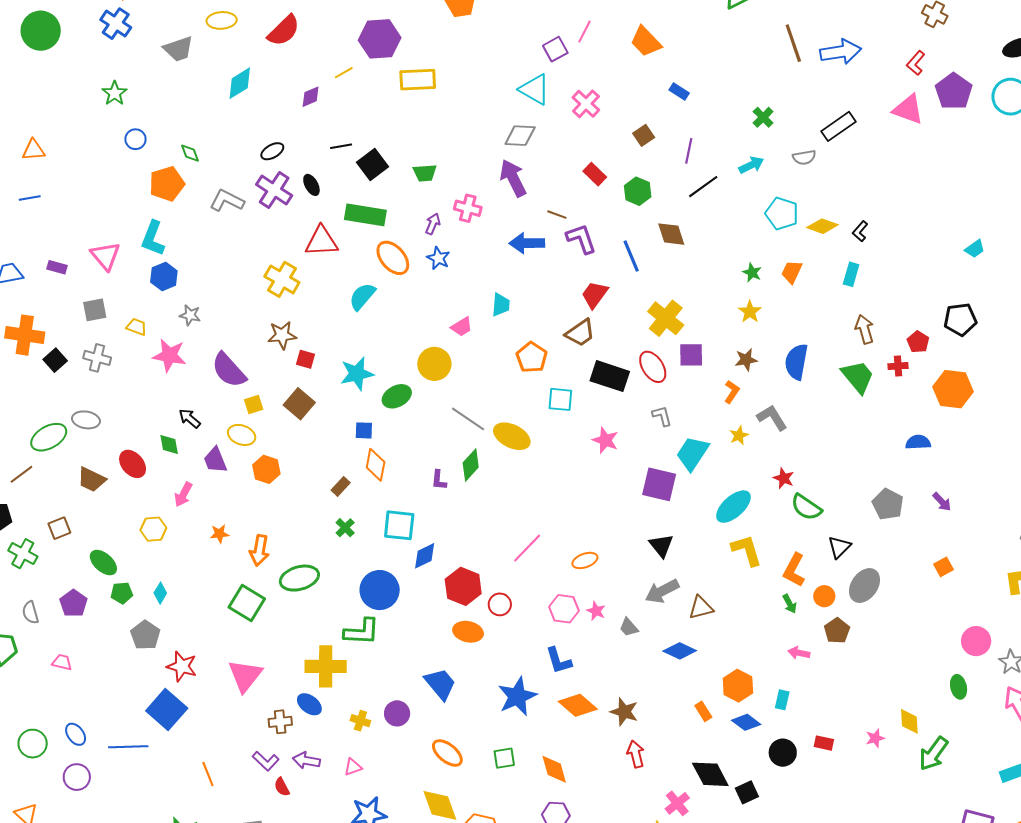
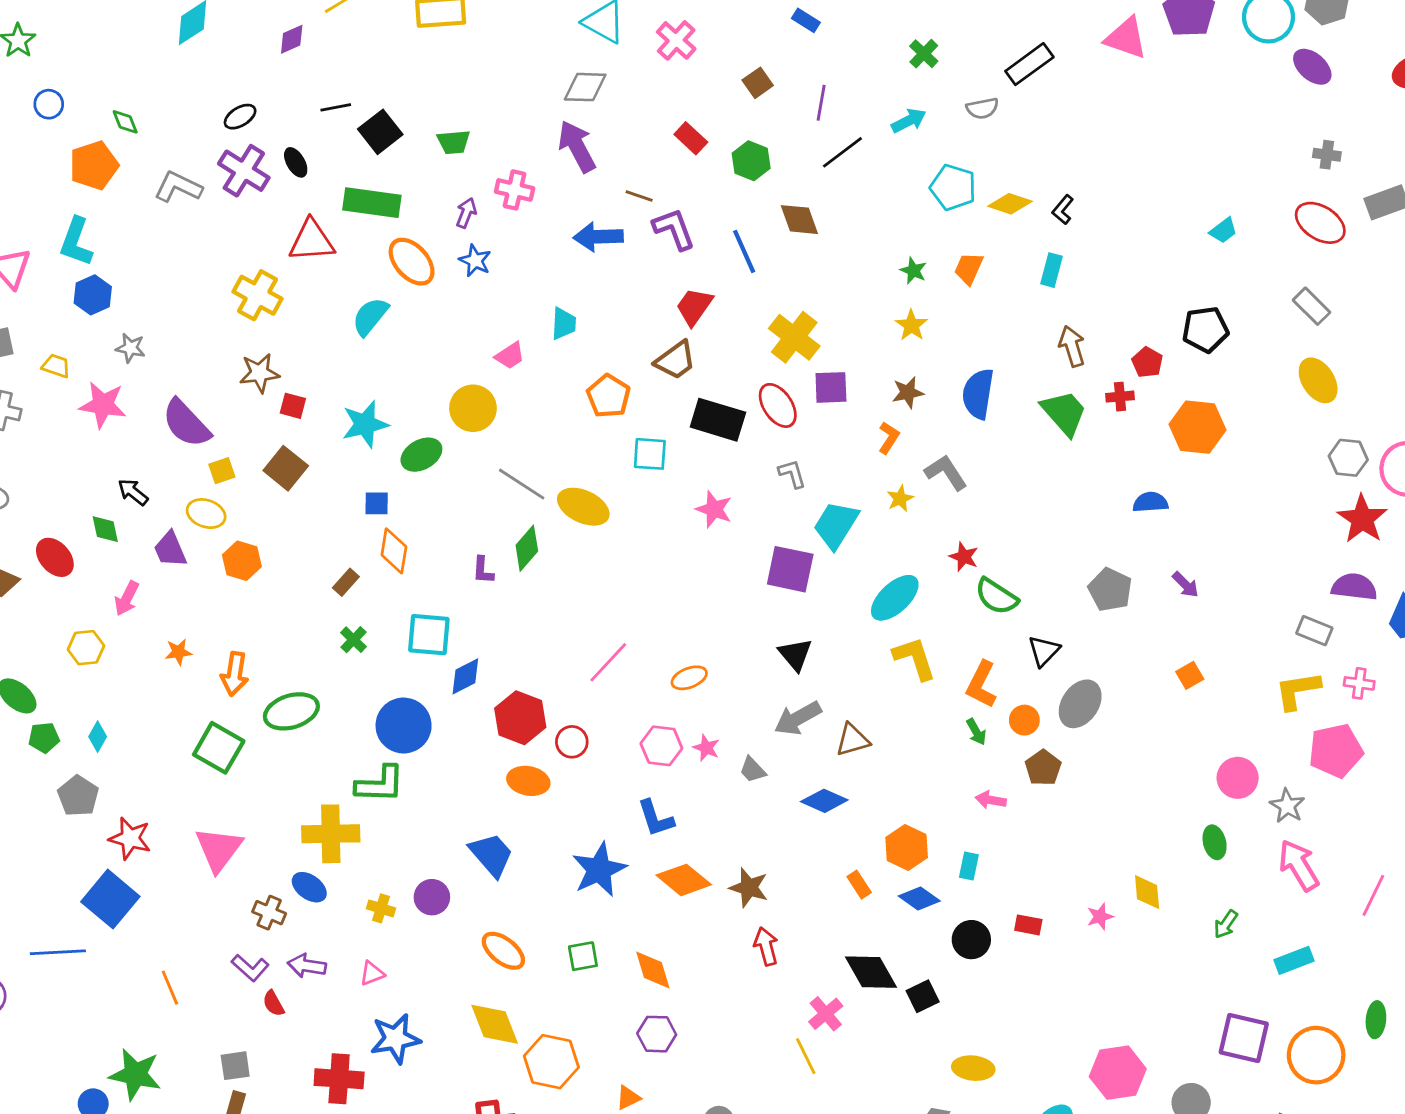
brown cross: (280, 722) -> (269, 913), turned 30
green arrow: (934, 754) -> (1226, 924), moved, size x0.6

